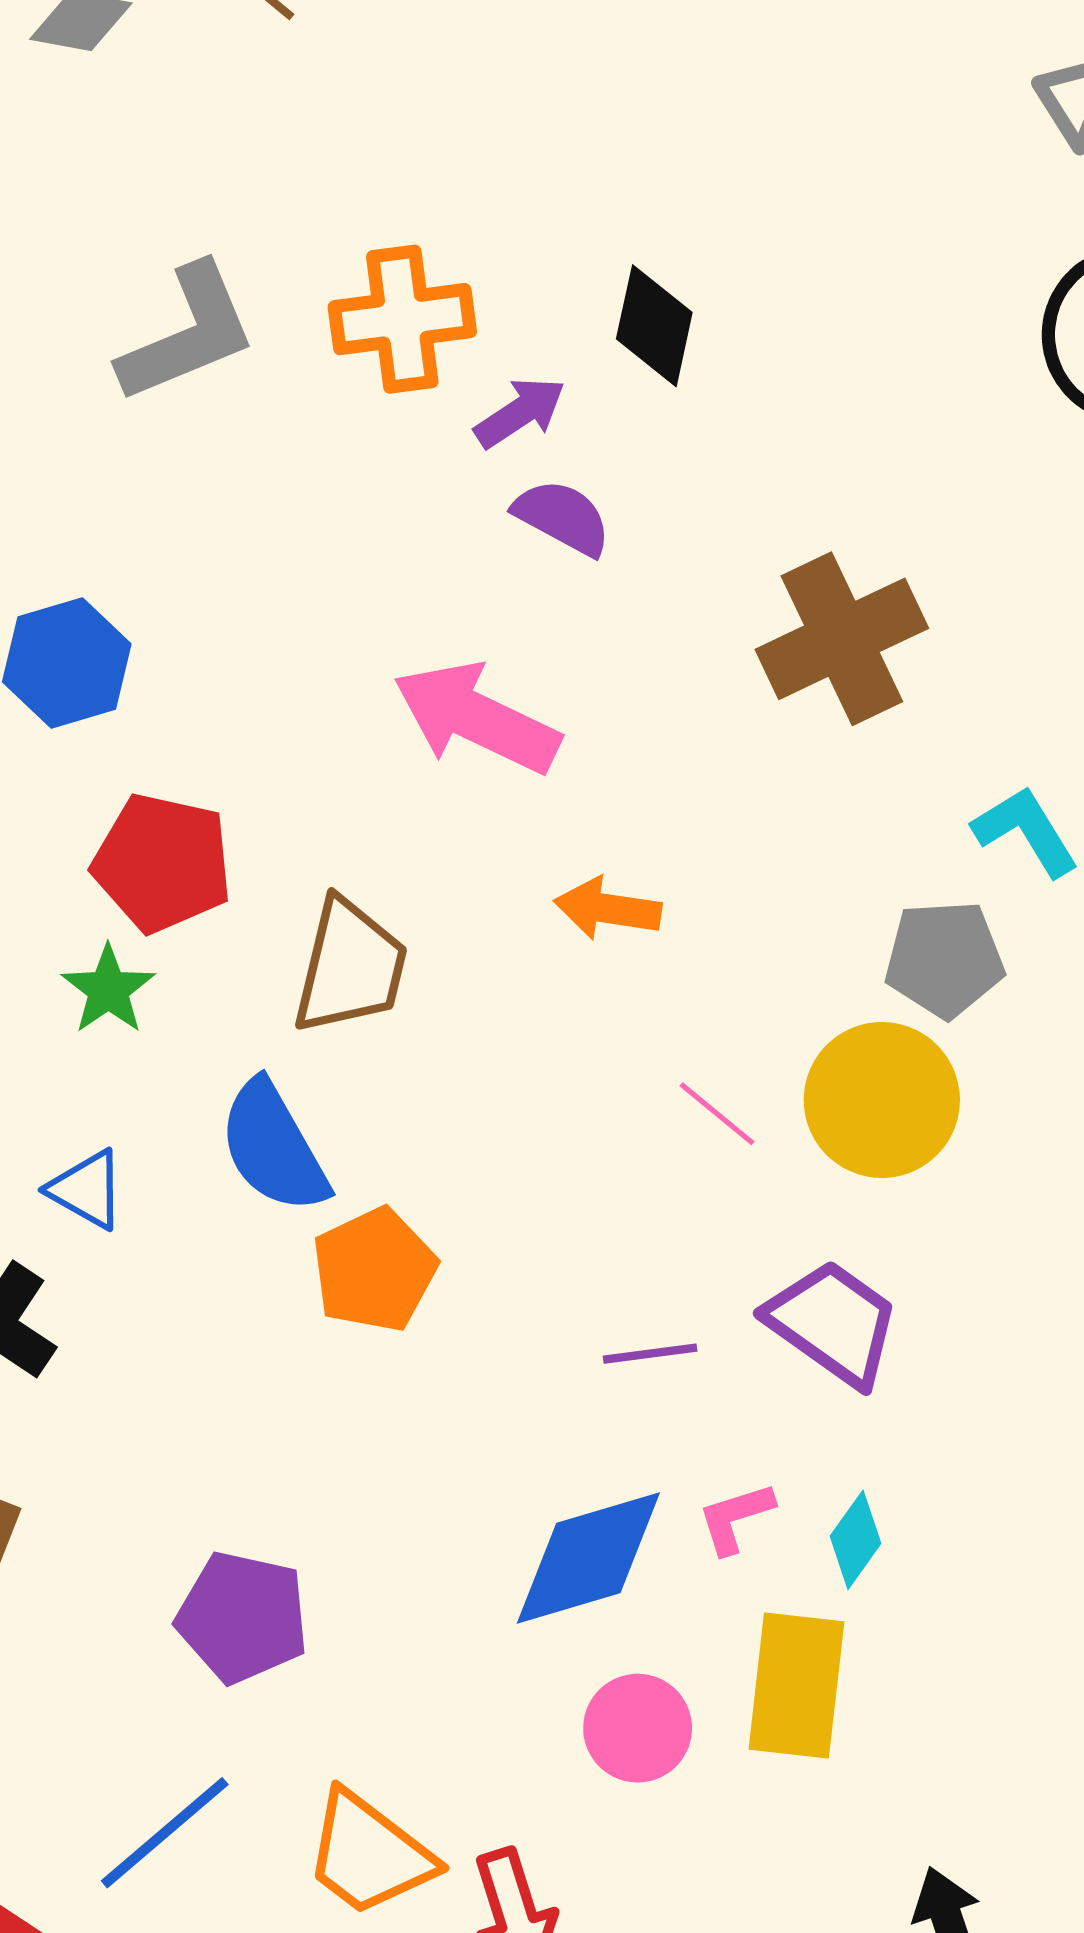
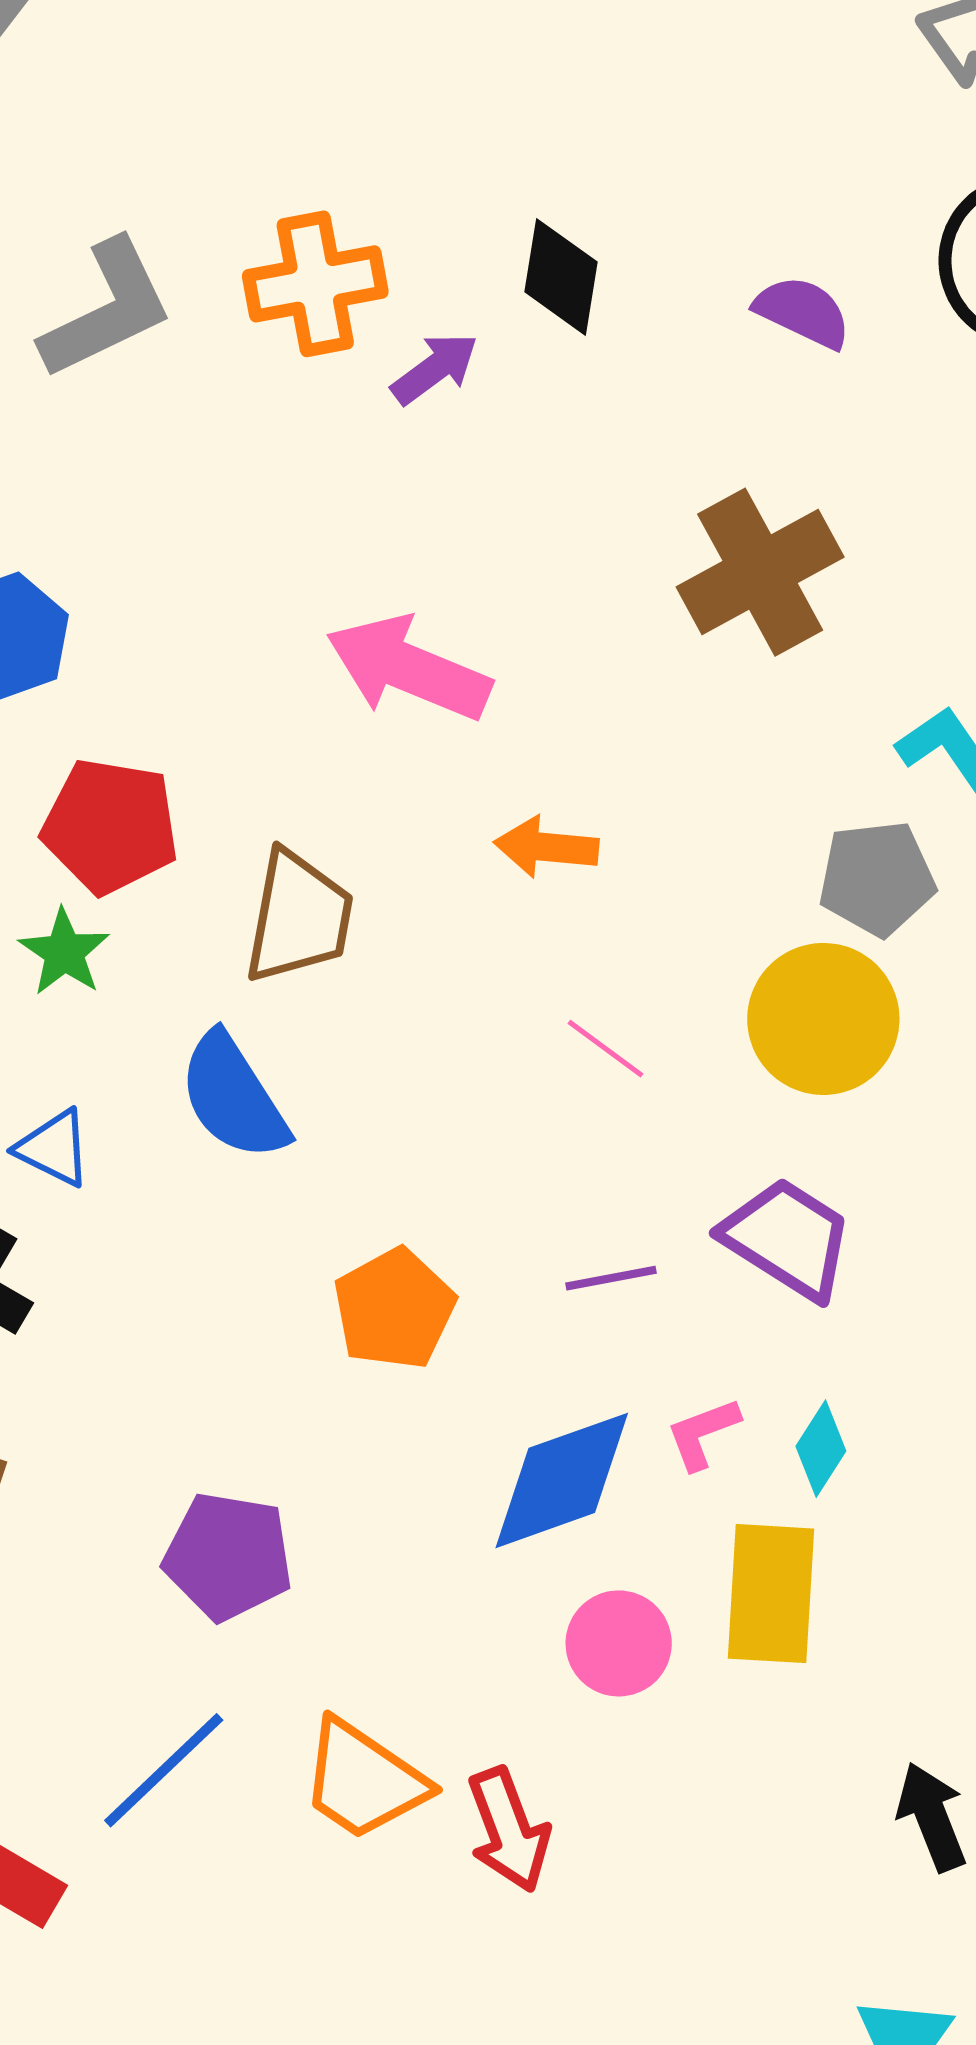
purple semicircle: (562, 517) -> (803, 312), moved
pink line: (717, 1114) -> (606, 1049), moved
orange pentagon: (374, 1270) -> (394, 1309), moved

